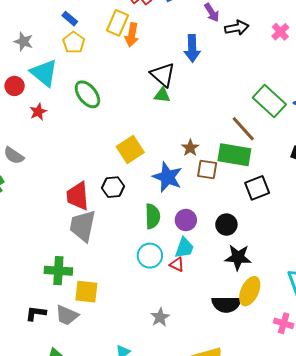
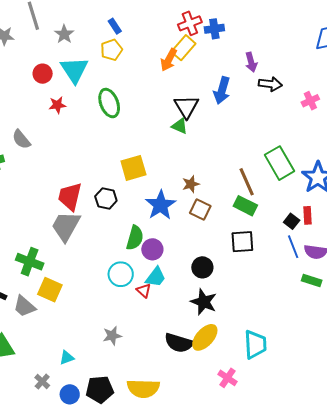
yellow rectangle: (117, 23) -> (183, 48), moved
green rectangle: (234, 155) -> (245, 206), moved, size x0.7
purple circle: (186, 220) -> (152, 249), moved

